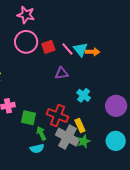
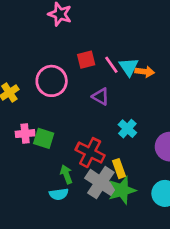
pink circle: (26, 42) -> (52, 81), moved
purple triangle: (62, 73) -> (101, 97), turned 32
green square: (29, 118) -> (44, 138), moved
green star: (84, 141) -> (122, 190), size x1.5

